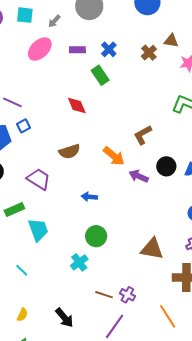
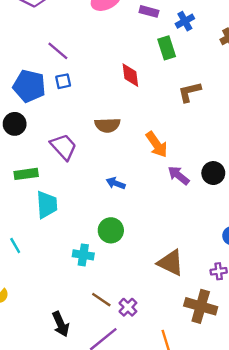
brown L-shape: (143, 135) -> (189, 92), moved
cyan cross: (79, 262) -> (83, 255), turned 30
black arrow: (64, 318) -> (61, 324), moved

